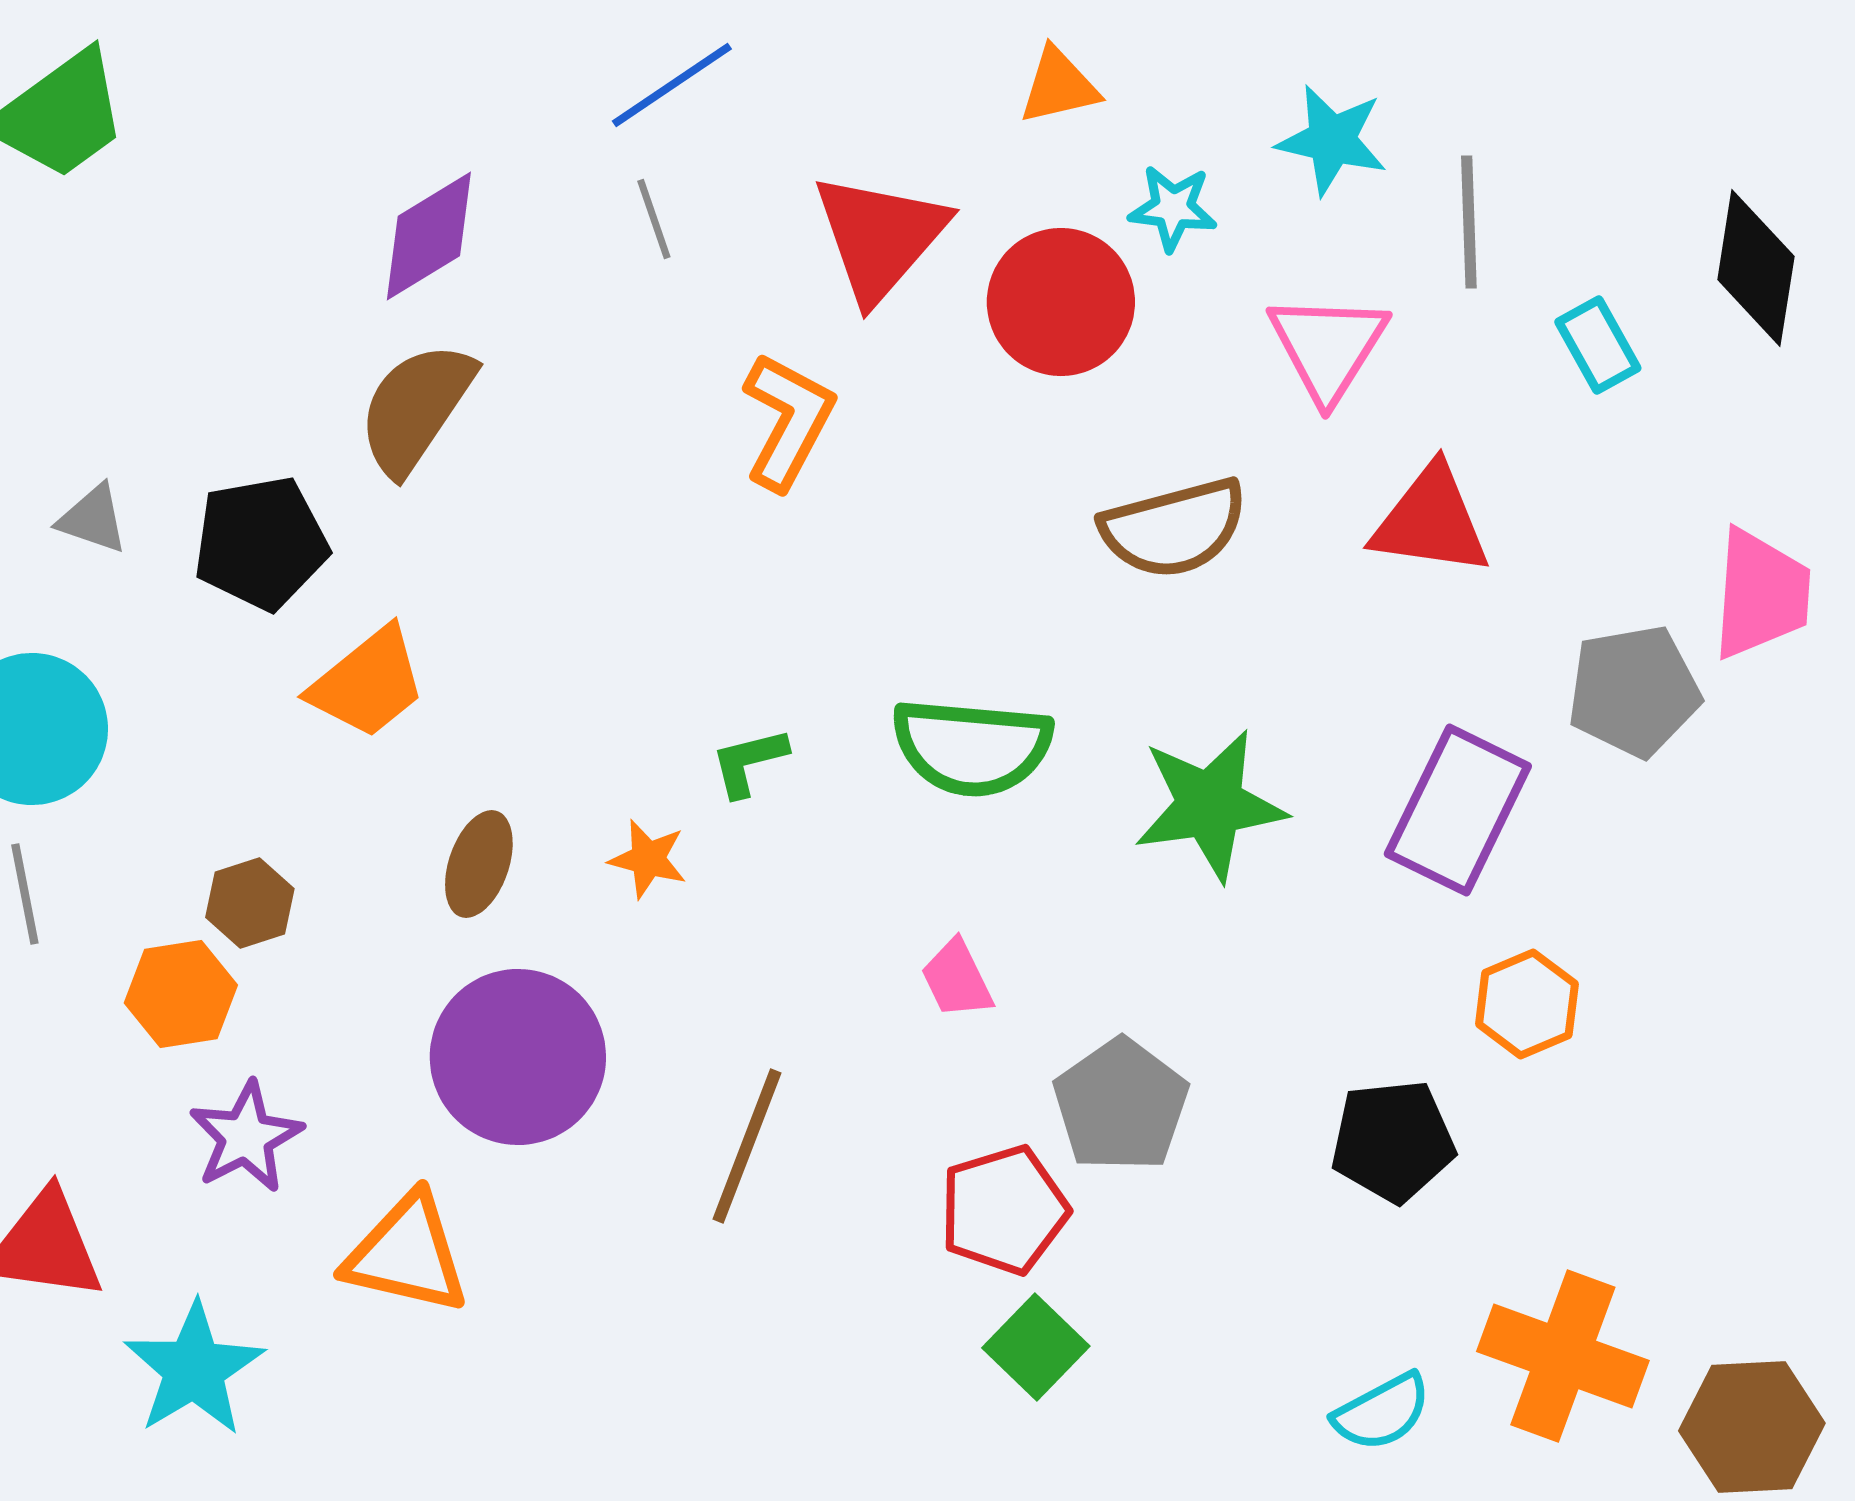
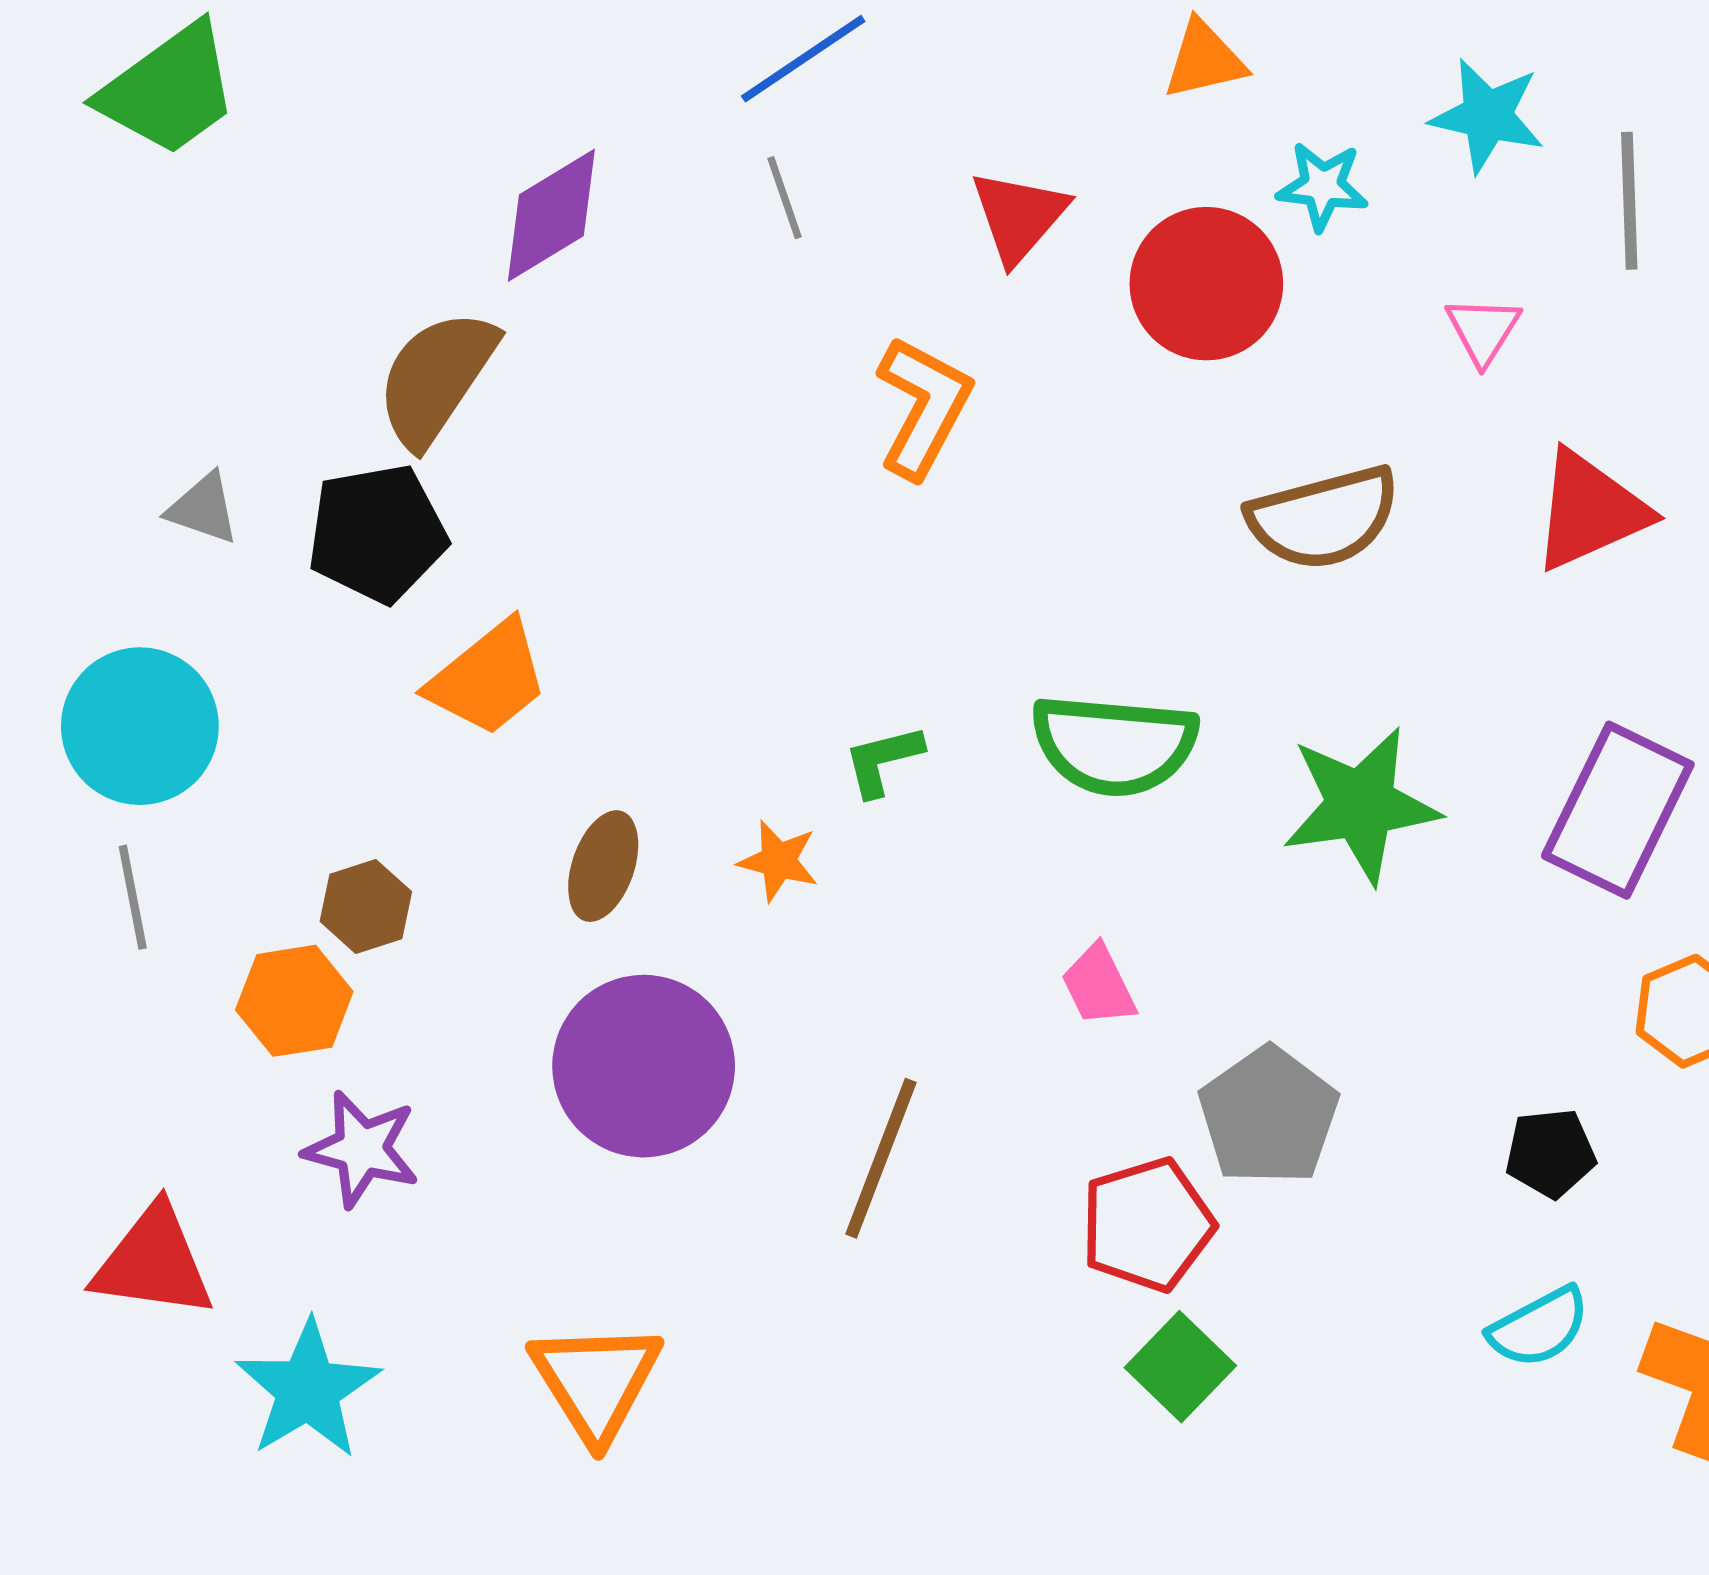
red triangle: (880, 237) -> (1019, 216), size x0.7
pink triangle: (1328, 347) -> (1483, 330), size x0.6
brown semicircle: (416, 408) -> (436, 378), moved
red triangle: (1431, 521) -> (1590, 511), turned -32
purple star: (246, 1137) -> (362, 1149), turned -30
black pentagon: (1393, 1141) -> (1550, 1153), size x0.7
orange triangle: (407, 1254) -> (596, 1381), moved, turned 45
cyan semicircle: (1382, 1412) -> (1539, 1327), moved

